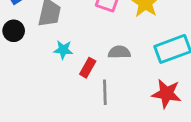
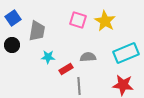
red rectangle: (88, 68) -> (66, 69), turned 32

